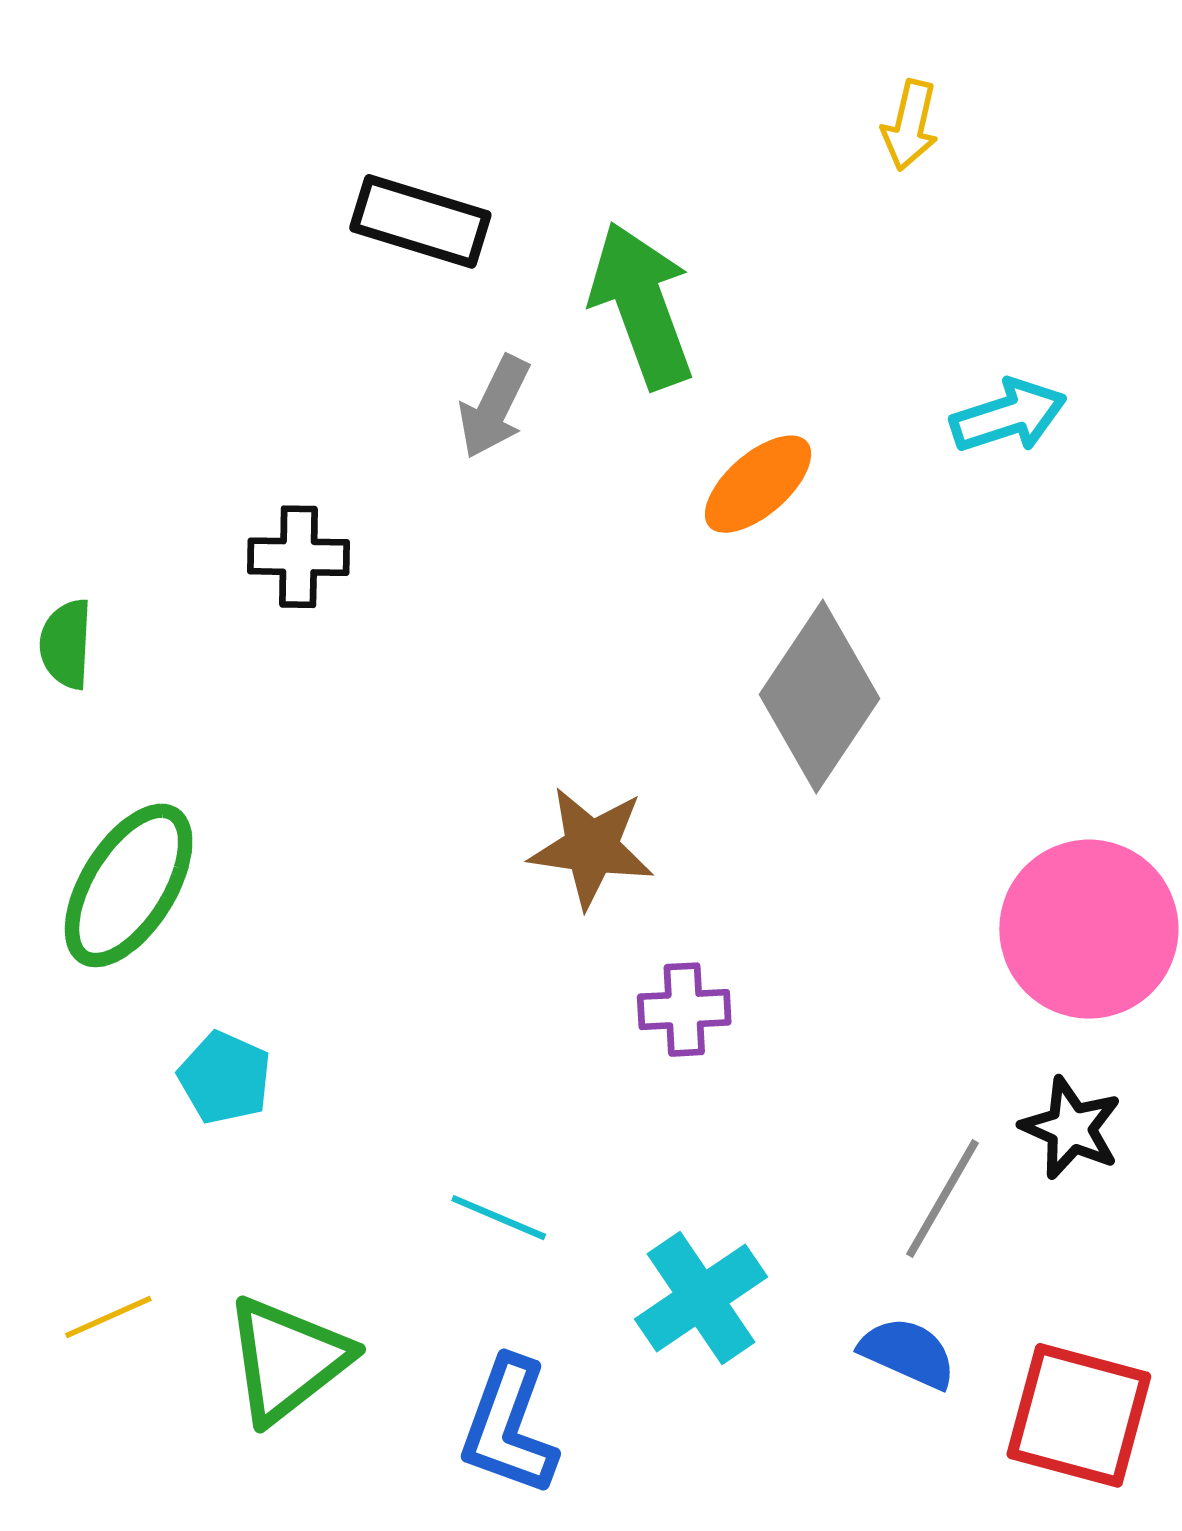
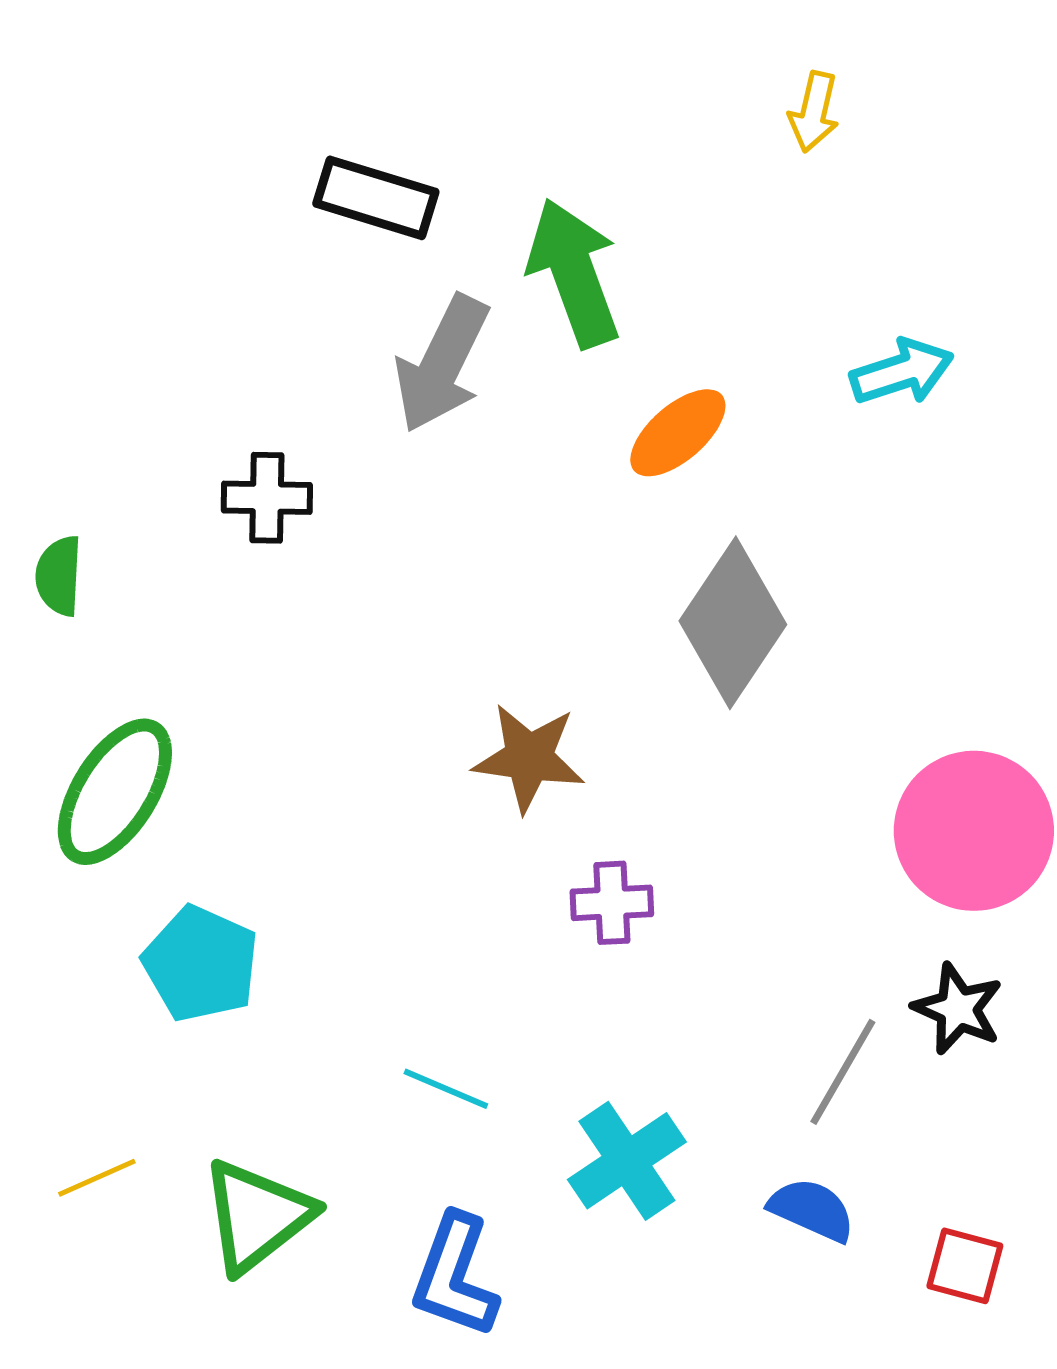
gray arrow: (494, 407) -> (442, 364), size x1.5
cyan pentagon: (225, 1078) -> (201, 964), size x1.4
red square: (1079, 1415) -> (965, 1266), size x0.6

